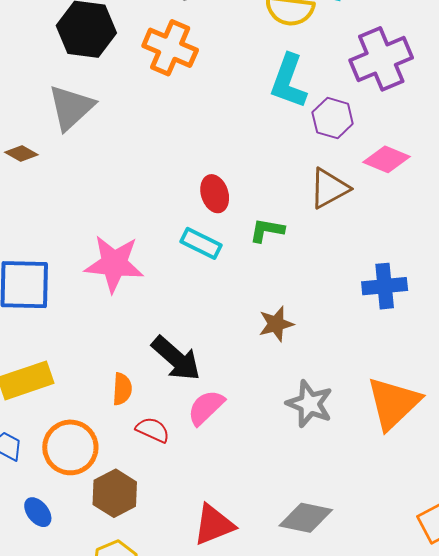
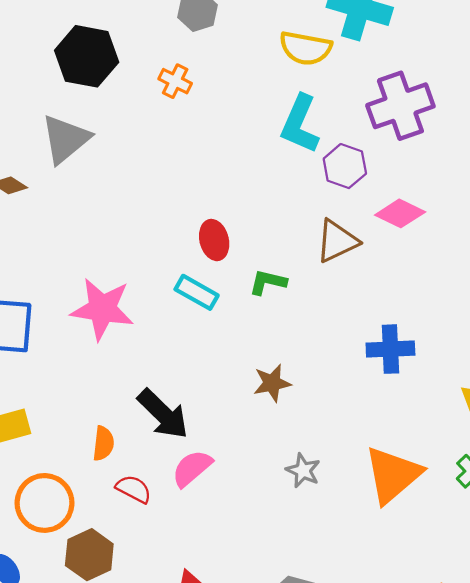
orange cross: (170, 48) -> (175, 81), size x0.6
gray star: (310, 404) -> (303, 471), size x0.7

